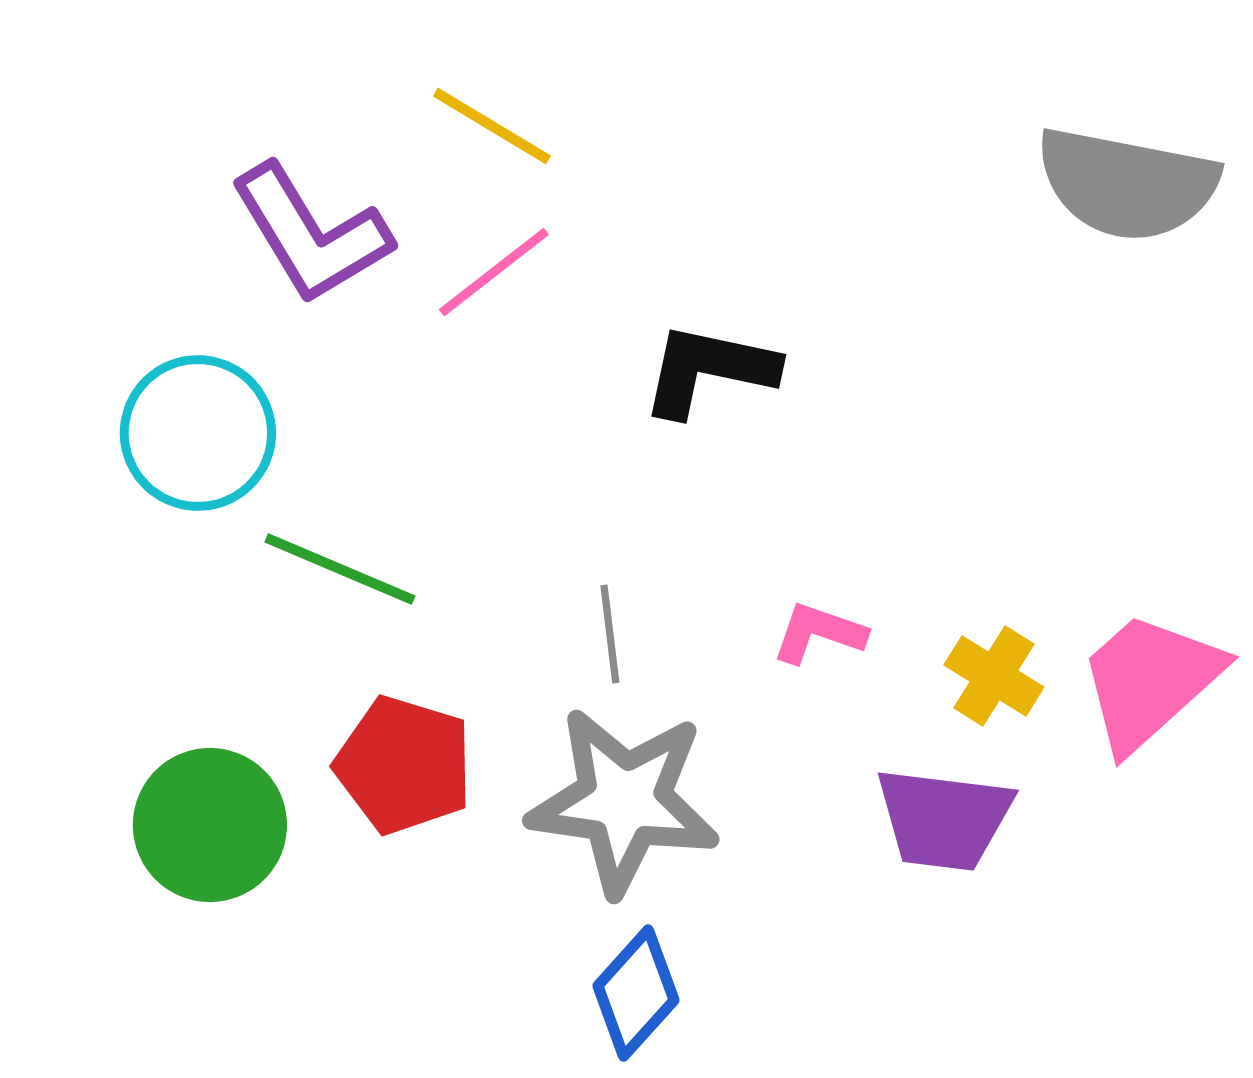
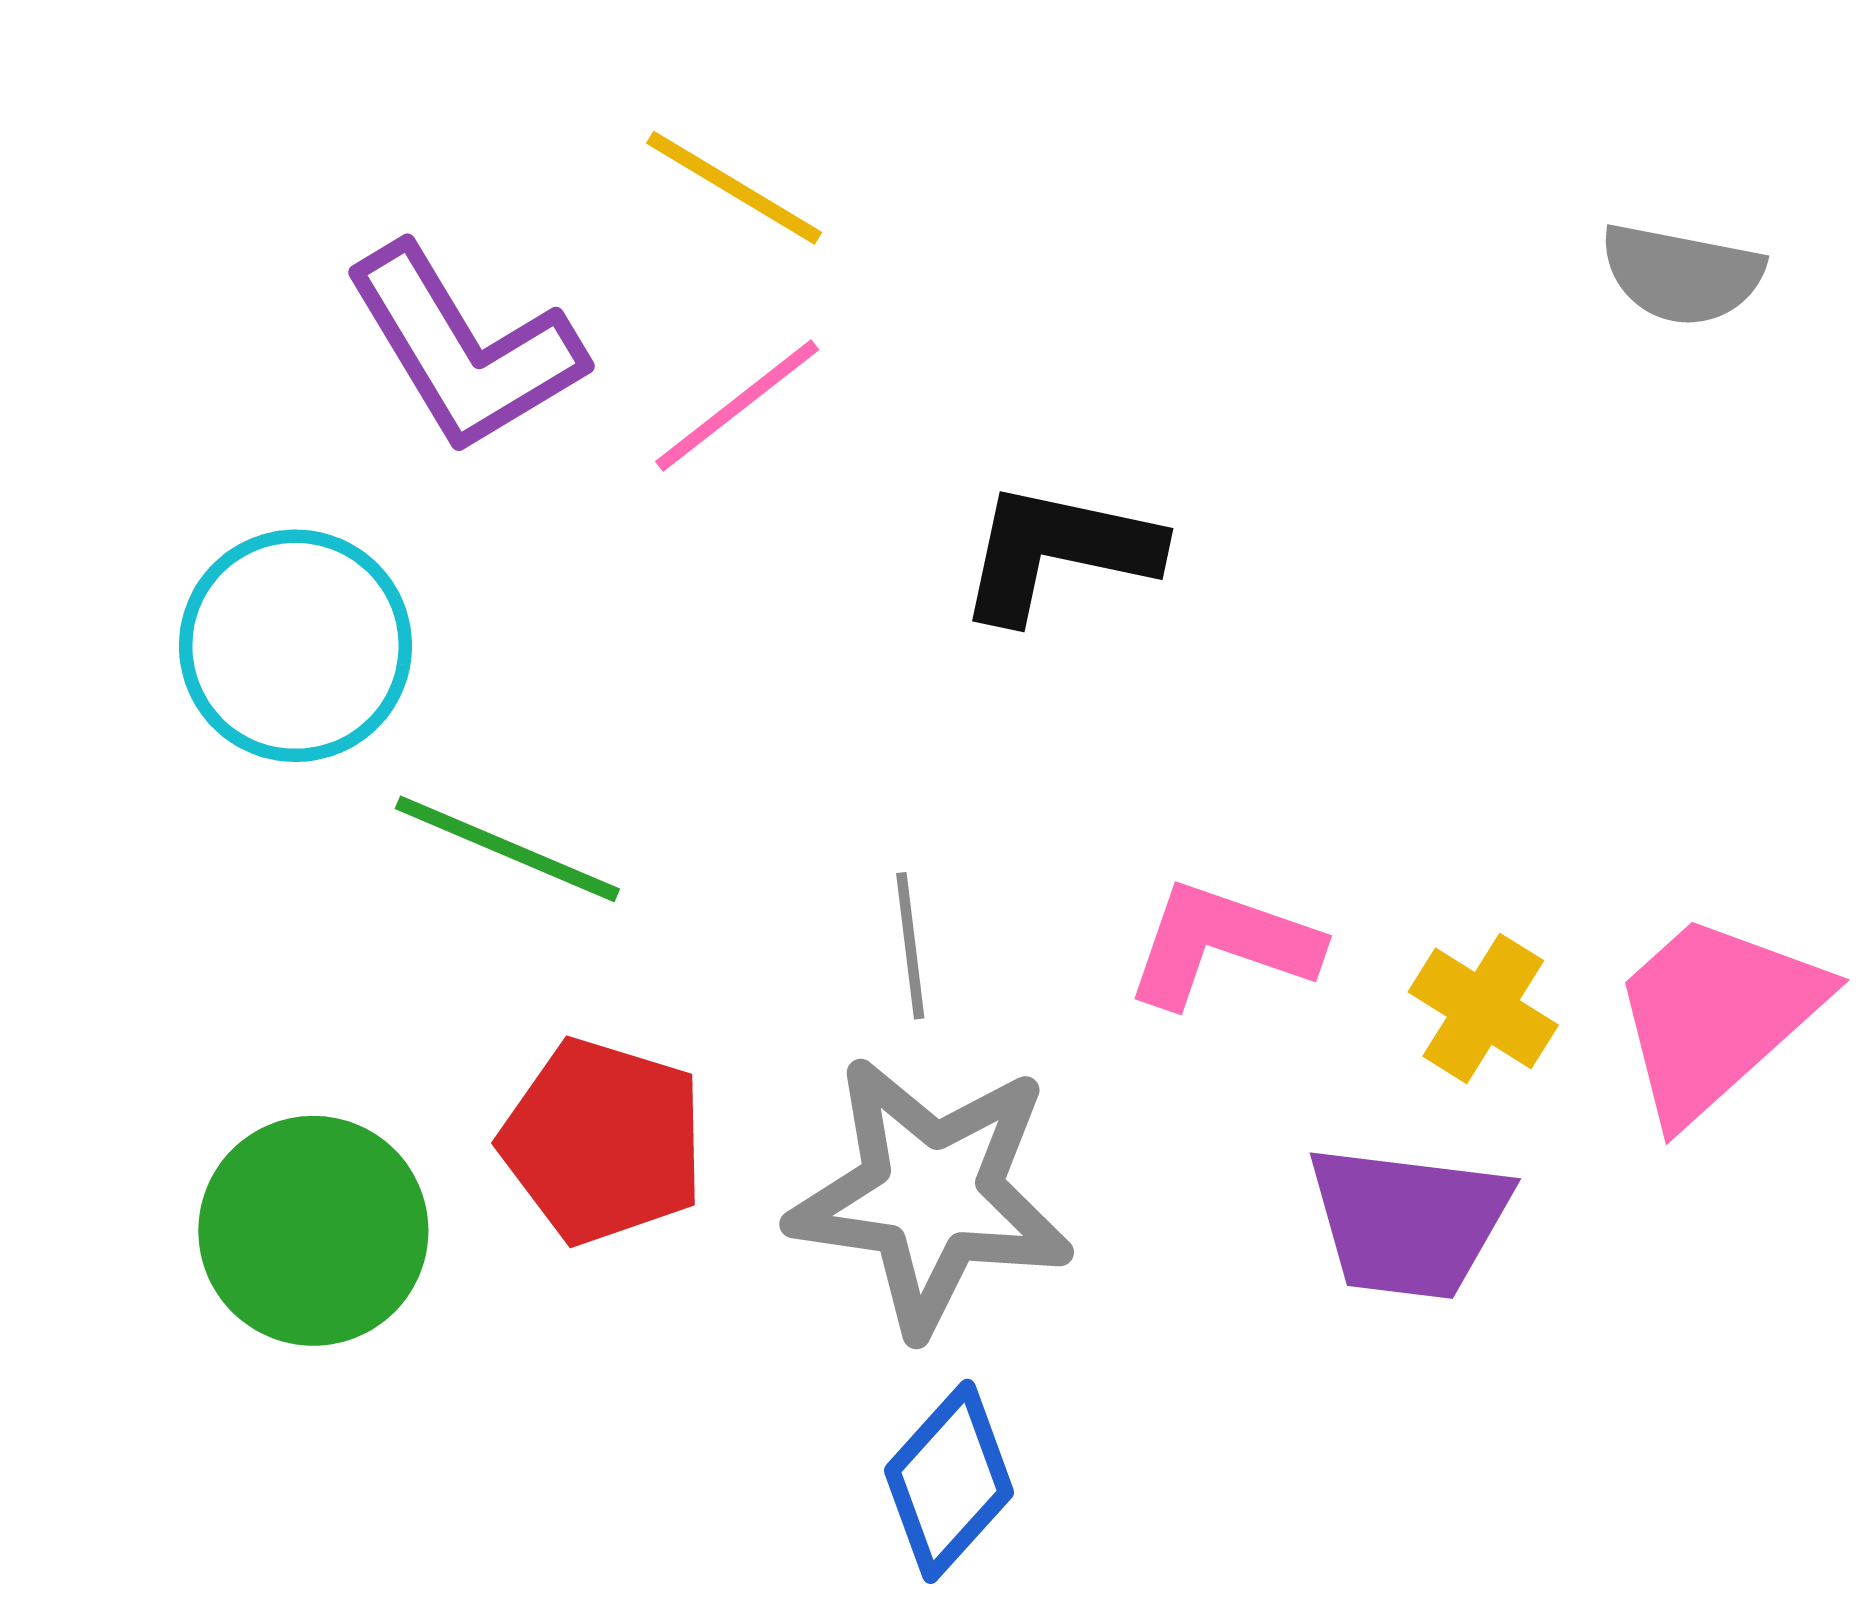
gray semicircle: (1127, 184) -> (1682, 274), size x0.6
pink L-shape: (819, 633) -> (1222, 944), size x1.4

